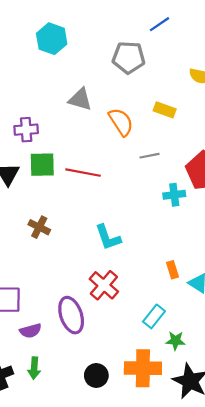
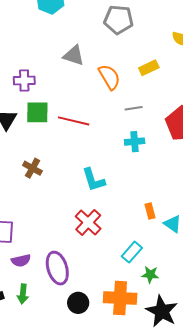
yellow rectangle: (165, 110) -> (149, 68), turned -48
cyan cross: (174, 195) -> (135, 142), moved
purple ellipse: (71, 315) -> (57, 268), moved

